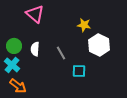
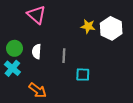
white hexagon: (99, 45) -> (111, 28), moved
gray line: (61, 53) -> (64, 56), turned 32
orange arrow: (18, 86) -> (38, 90), moved

